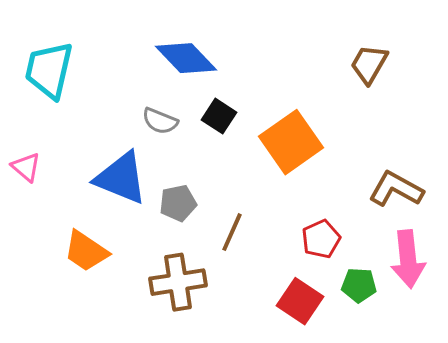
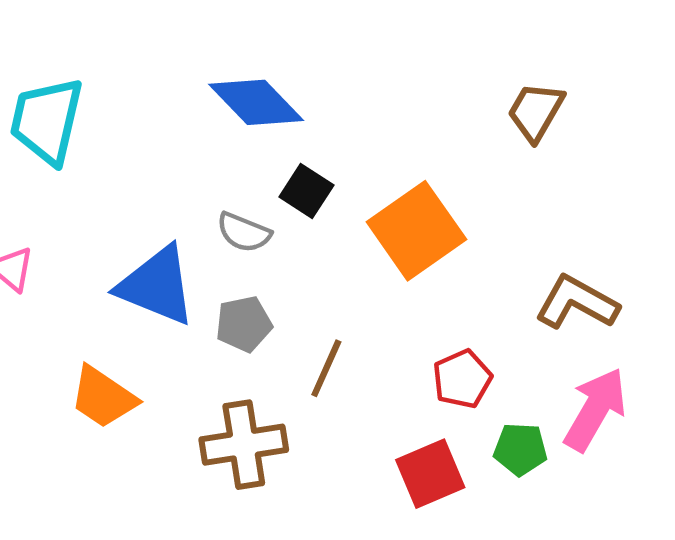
gray semicircle: (160, 121) -> (244, 232), moved
pink arrow: (408, 259) -> (595, 409), turned -144
red square: (300, 301) -> (430, 474), turned 33

